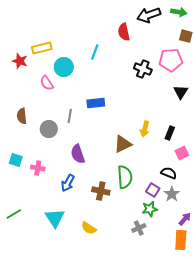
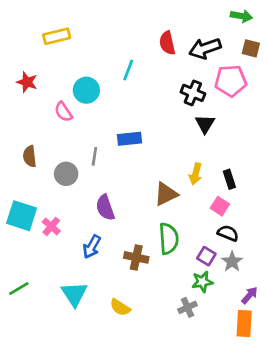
black arrow: (149, 15) -> (205, 48), moved
yellow rectangle: (42, 48) -> (57, 36), moved
black triangle: (181, 92) -> (205, 124), moved
black rectangle: (170, 133) -> (229, 179), turned -40
pink square: (182, 153) -> (220, 206), moved, turned -32
cyan square: (16, 160) -> (22, 216), size x1.6
pink cross: (38, 168) -> (51, 226), turned 32

